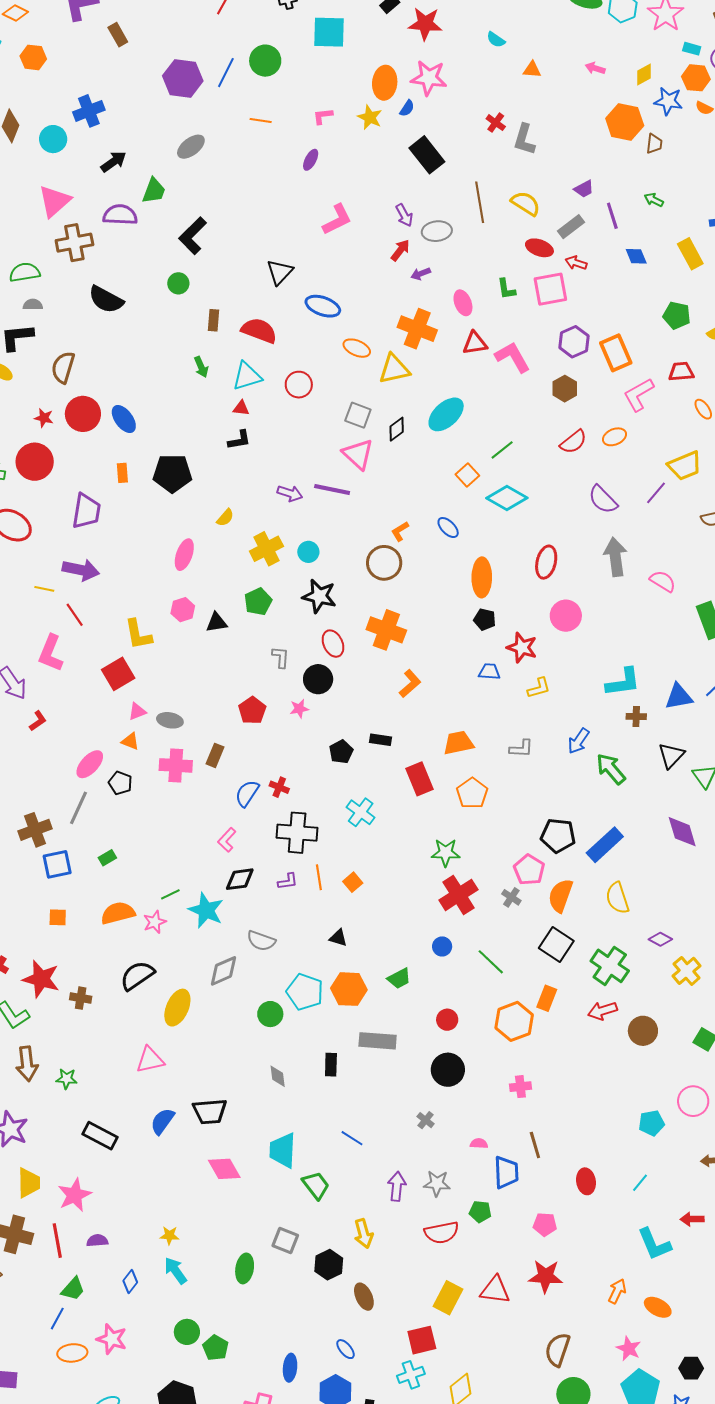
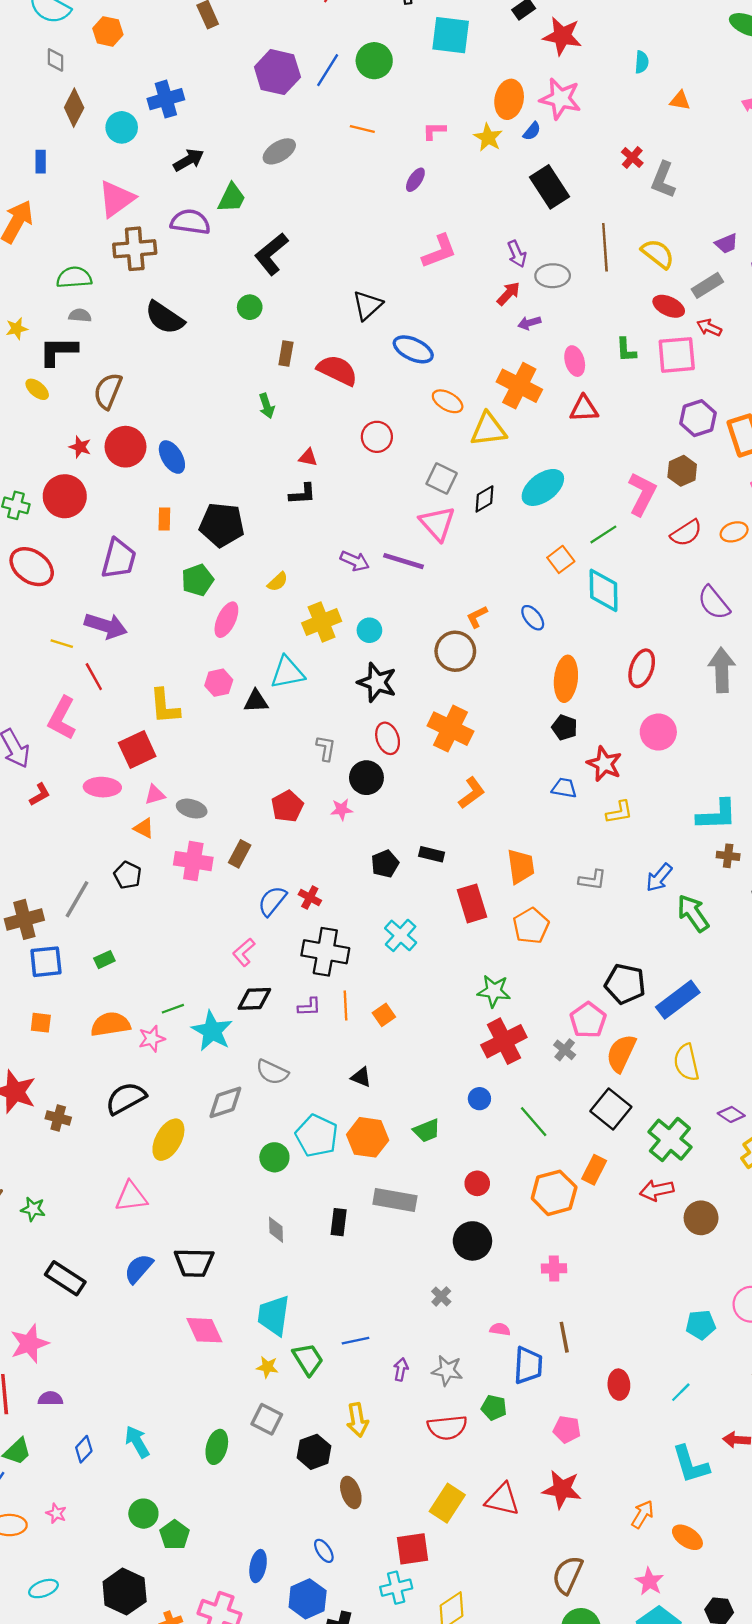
cyan semicircle: (496, 40) -> (642, 62), turned -126
pink L-shape: (513, 357) -> (642, 494), moved, turned 51
cyan triangle: (247, 376) -> (287, 673), moved
cyan diamond: (507, 498) -> (604, 590), turned 54
green pentagon: (258, 602) -> (198, 580), moved
orange trapezoid: (458, 743) -> (521, 866), turned 88
pink ellipse: (90, 764) -> (102, 787), moved, turned 44
blue line: (352, 1138) -> (356, 1341), moved, turned -50
purple arrow: (397, 1186) -> (401, 1369), size x0.7
yellow star: (169, 1235) -> (267, 1367), moved
pink star: (112, 1339) -> (56, 1513), size x0.6

